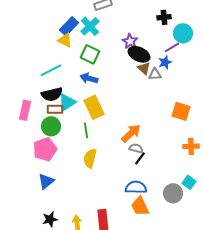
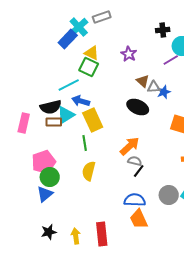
cyan cross: (90, 26) -> (79, 27), moved
yellow triangle: (65, 40) -> (92, 53), moved
black ellipse: (139, 54) -> (138, 107), moved
blue star: (165, 62) -> (164, 92), moved
cyan line: (51, 70) -> (69, 85), moved
blue arrow: (89, 78) -> (81, 101), moved
green circle: (51, 126) -> (50, 177), moved
gray circle: (173, 193) -> (169, 195), moved

